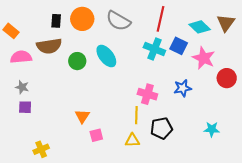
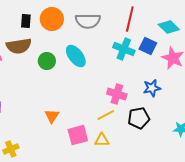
gray semicircle: (118, 21) -> (88, 21), turned -30
yellow line: (136, 115) -> (106, 115), turned 60
black pentagon: (161, 128) -> (139, 118), moved
pink square: (96, 135) -> (78, 135), moved, size x1.5

